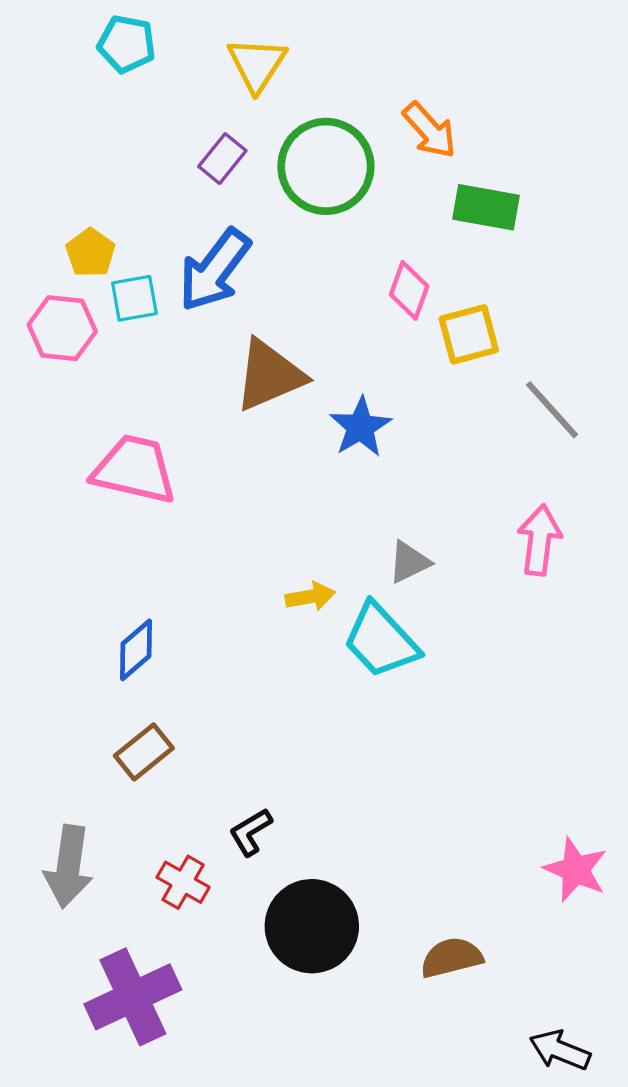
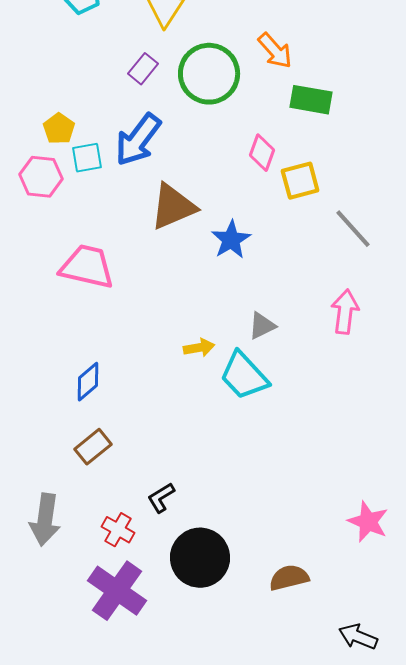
purple cross: (133, 997) -> (117, 591), moved, turned -30

